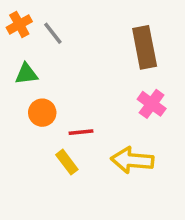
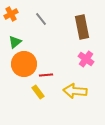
gray line: (53, 33) -> (41, 19), moved
green triangle: (26, 74) -> (15, 42), turned -32
orange circle: (42, 113) -> (24, 64), size x1.6

